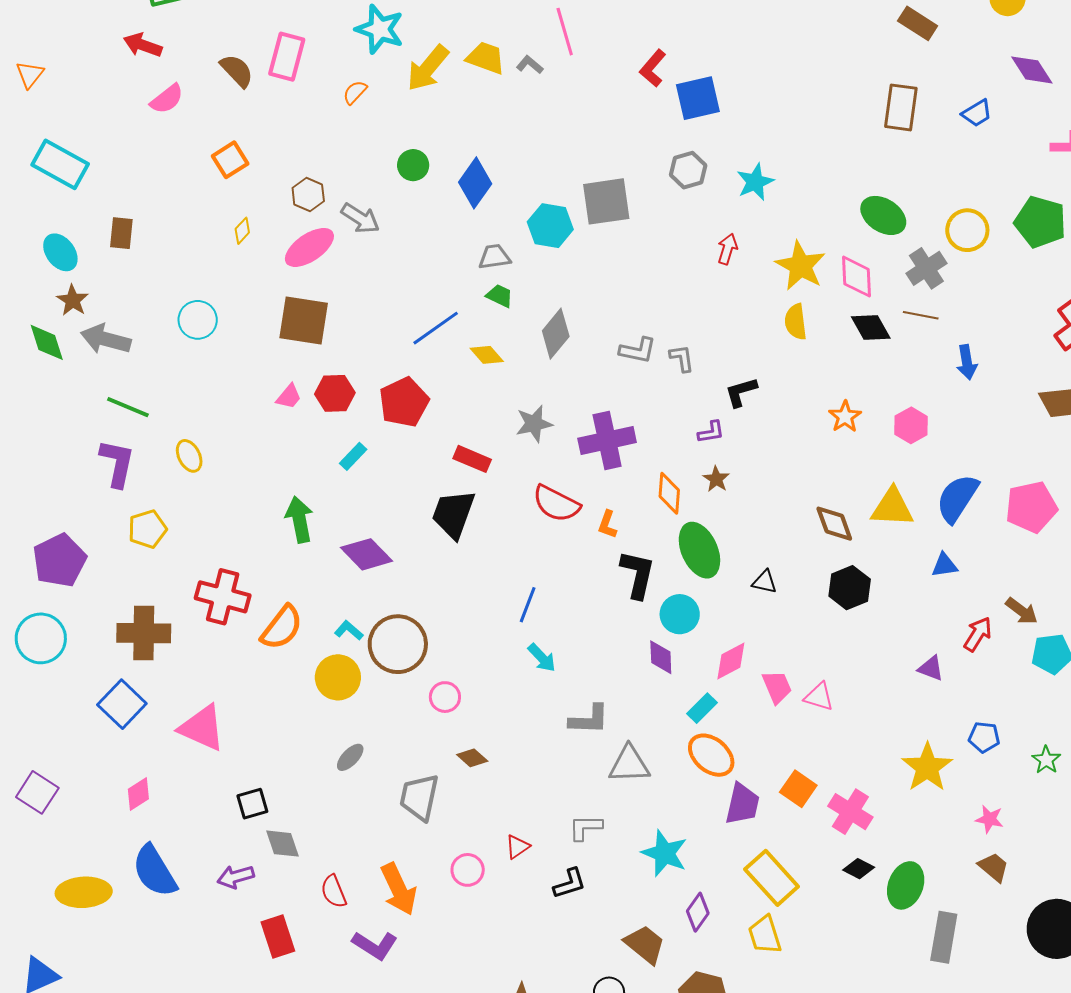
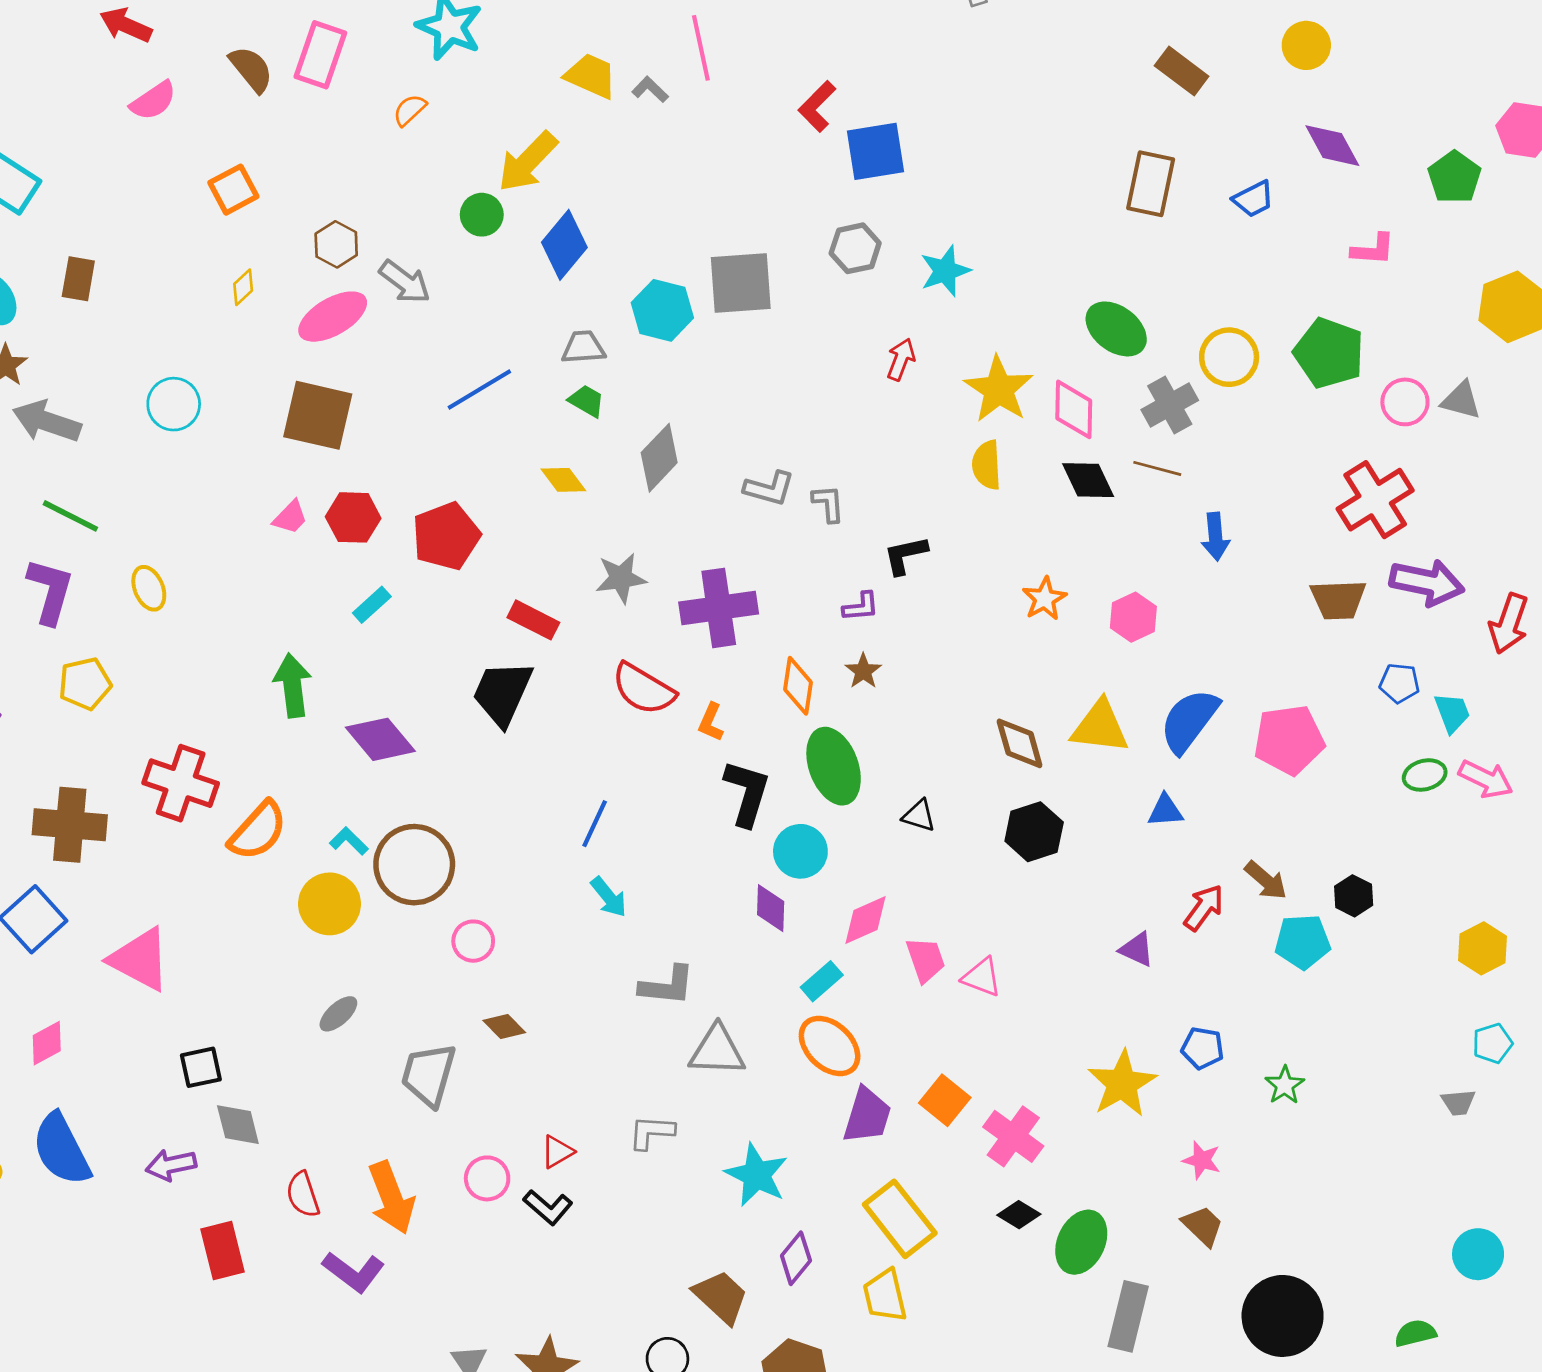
yellow arrow: (428, 68) -> (528, 162), moved
blue line: (436, 328) -> (479, 389), moved
black L-shape: (570, 884) -> (548, 1207), moved, turned 54

